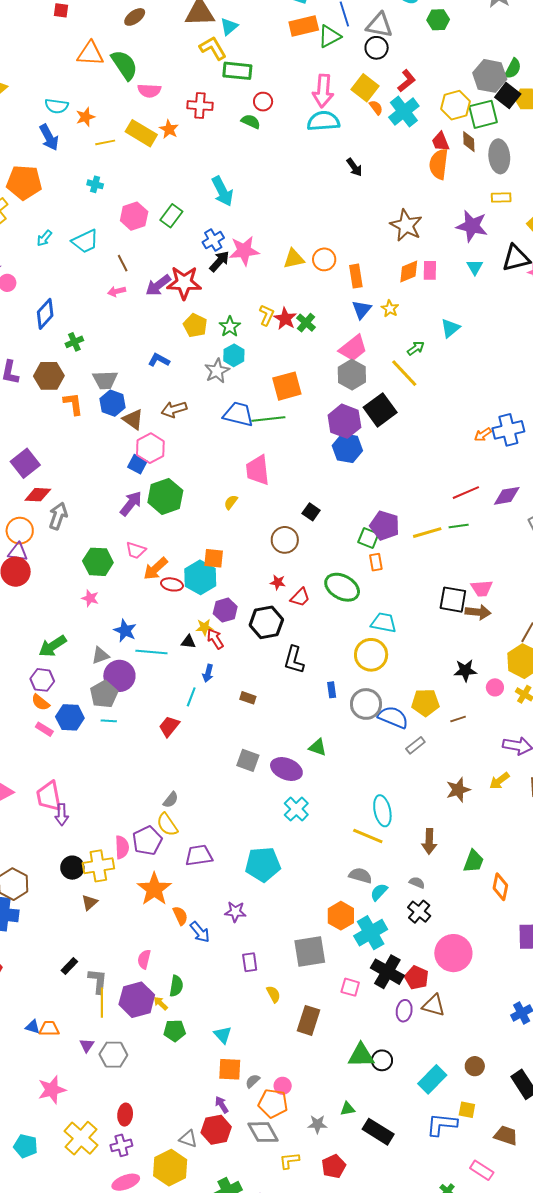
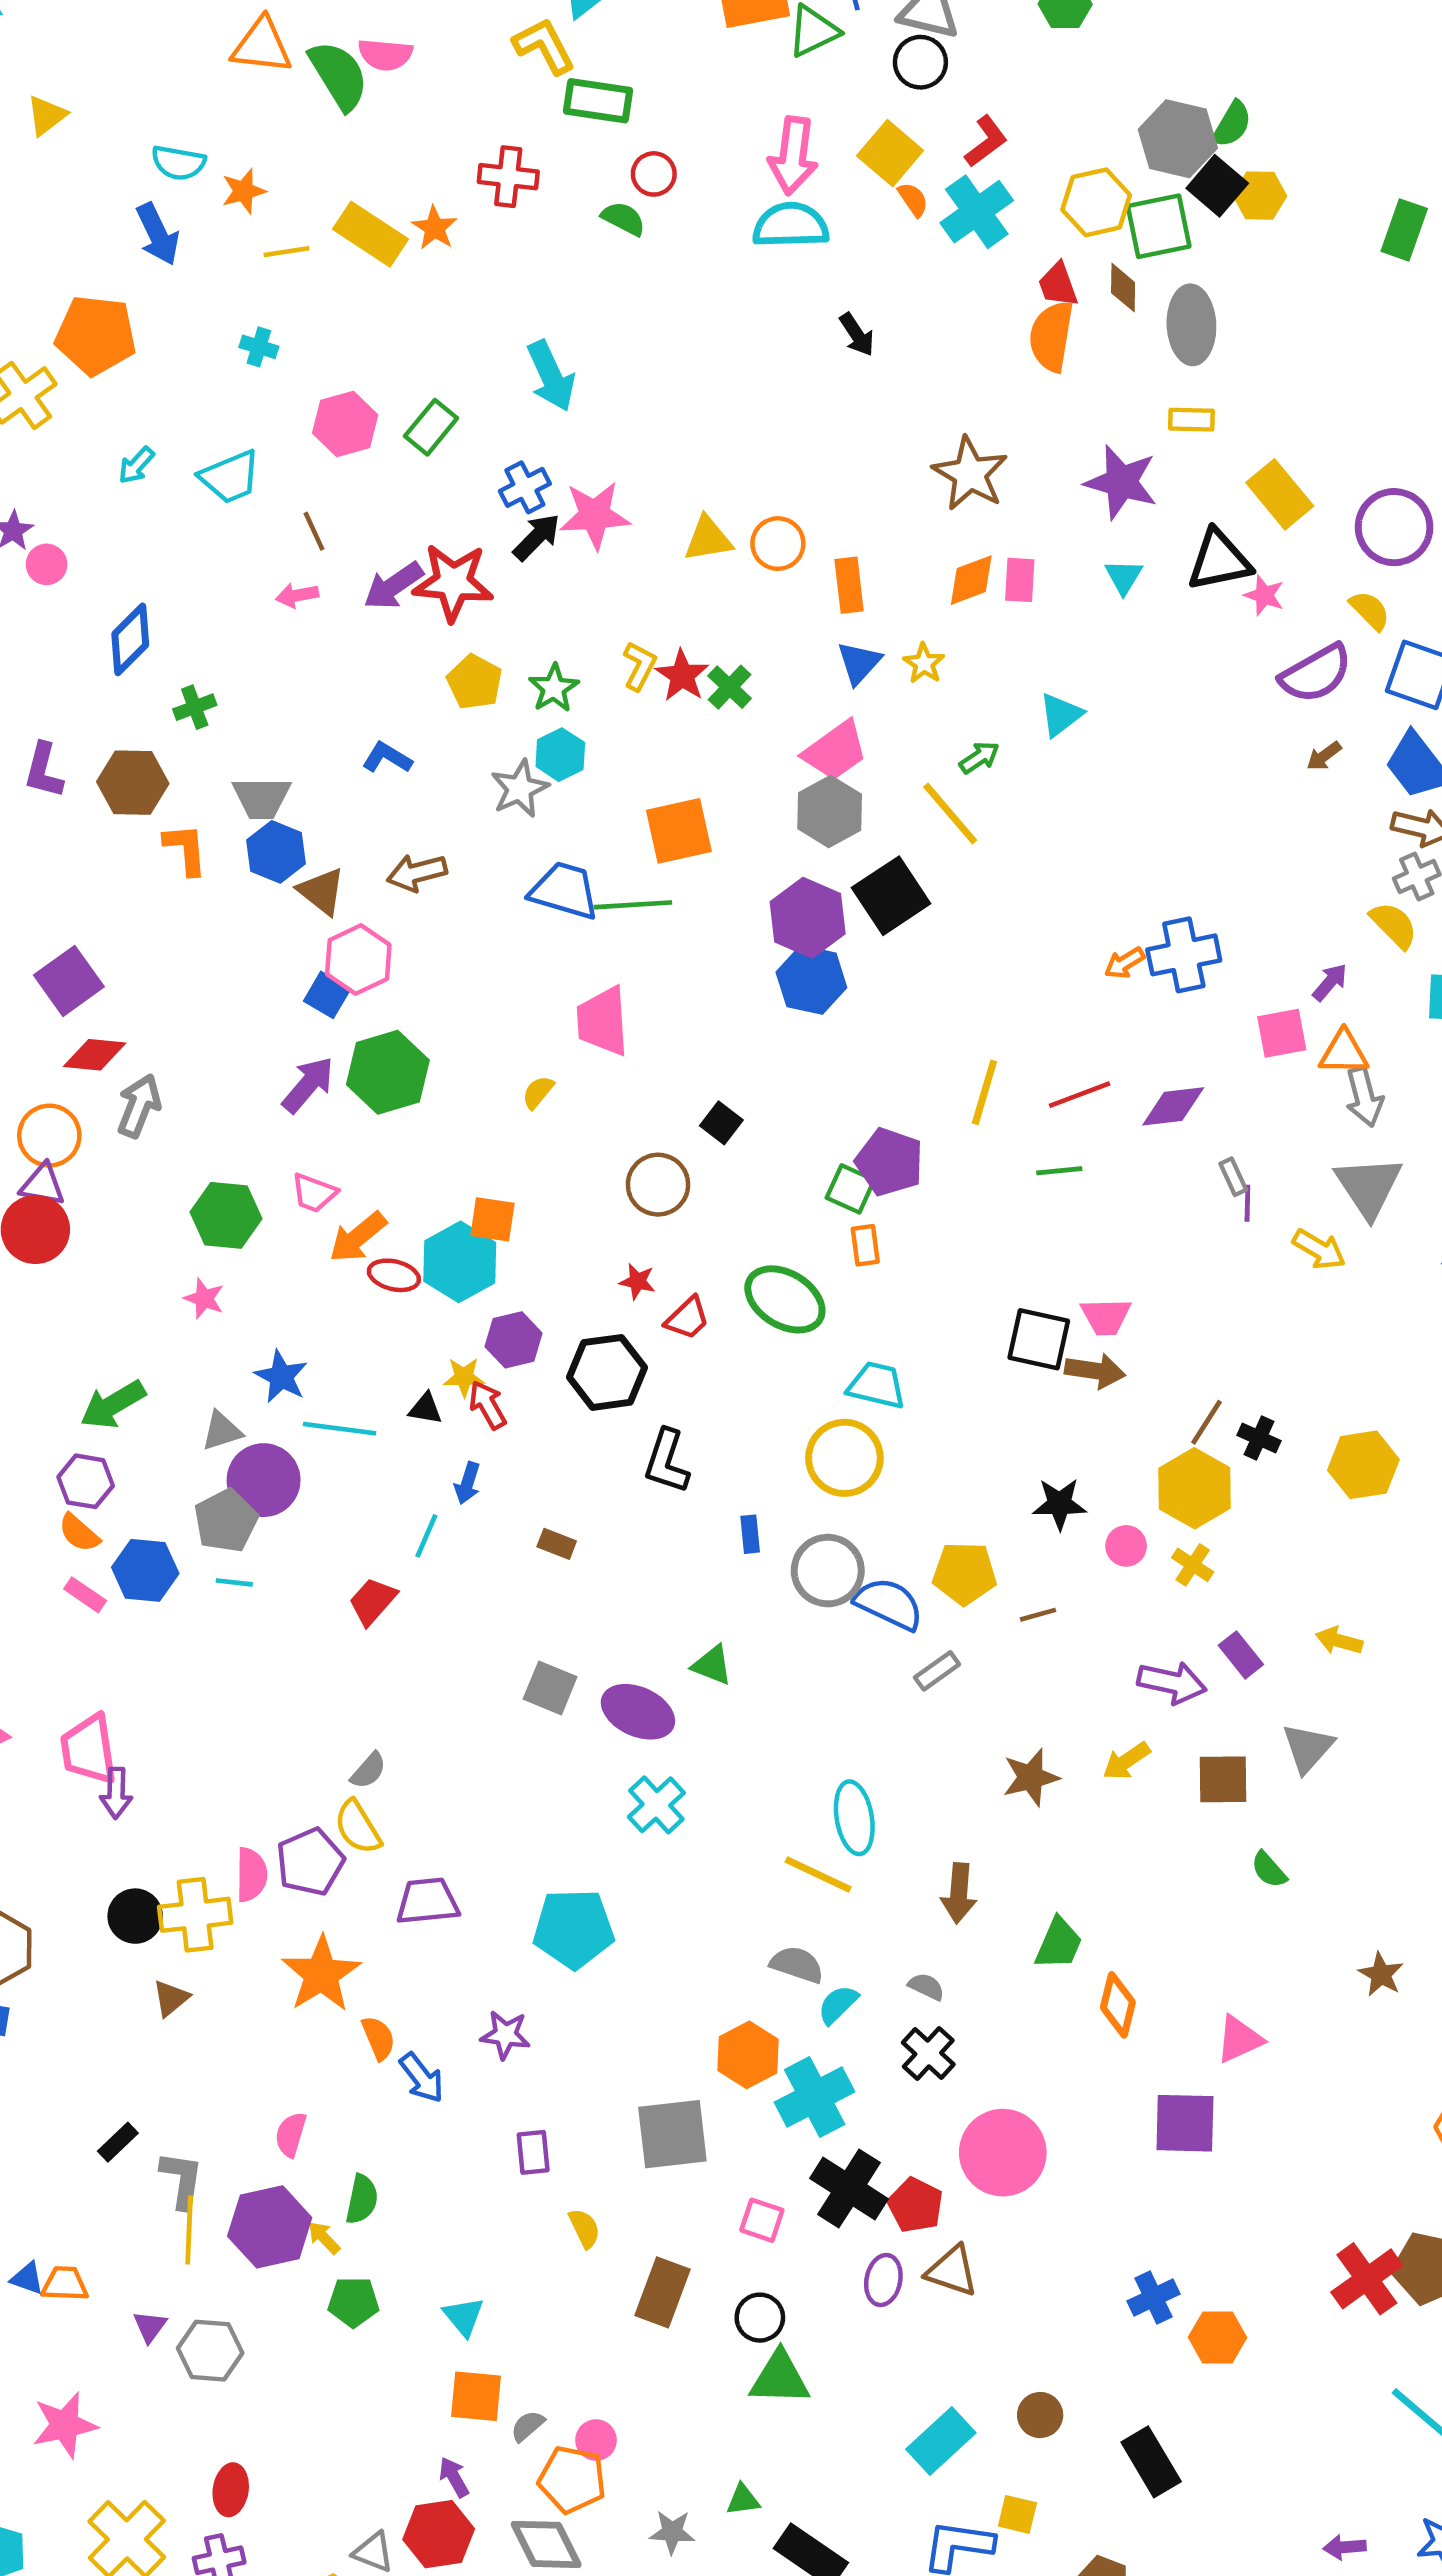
pink semicircle: (149, 91) -> (385, 55), moved
yellow line: (427, 533) -> (984, 1092), moved, turned -60
black circle: (382, 1060) -> (760, 2318), moved

